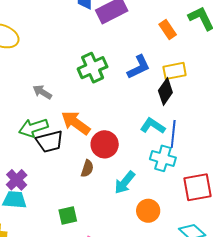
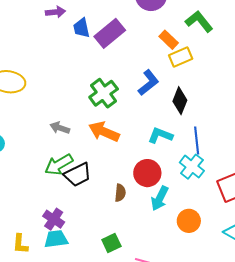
yellow rectangle: (175, 71) -> (181, 57), moved
orange arrow: (76, 123) -> (104, 132), moved
cyan L-shape: (153, 126) -> (160, 135), moved
red circle: (105, 144) -> (147, 173), moved
cyan cross: (163, 158) -> (192, 167), turned 35

